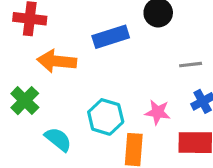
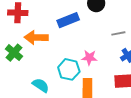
green cross: (25, 101) -> (14, 53), moved
pink star: (158, 112) -> (89, 58), moved

